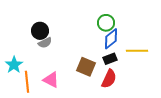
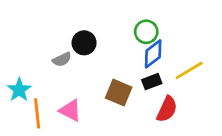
black circle: (40, 31) -> (84, 43), moved
yellow line: (137, 51) -> (189, 70), turned -30
red semicircle: (109, 79) -> (167, 109), moved

